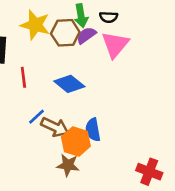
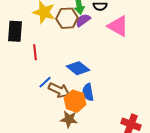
pink triangle: (115, 45) -> (118, 26), moved, turned -40
blue diamond: (69, 84) -> (78, 68), moved

